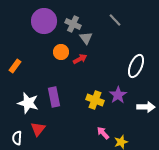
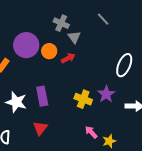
purple circle: (44, 21) -> (26, 45), moved
red triangle: (38, 129) -> (40, 128), moved

